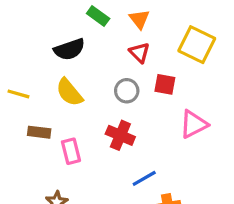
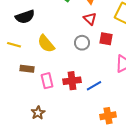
black semicircle: (69, 49) -> (25, 17), moved
red cross: (120, 135) -> (72, 81), moved, turned -30
blue line: (144, 178) -> (94, 86), moved

